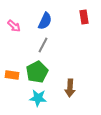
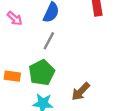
brown arrow: (70, 88) -> (81, 91), turned 42

